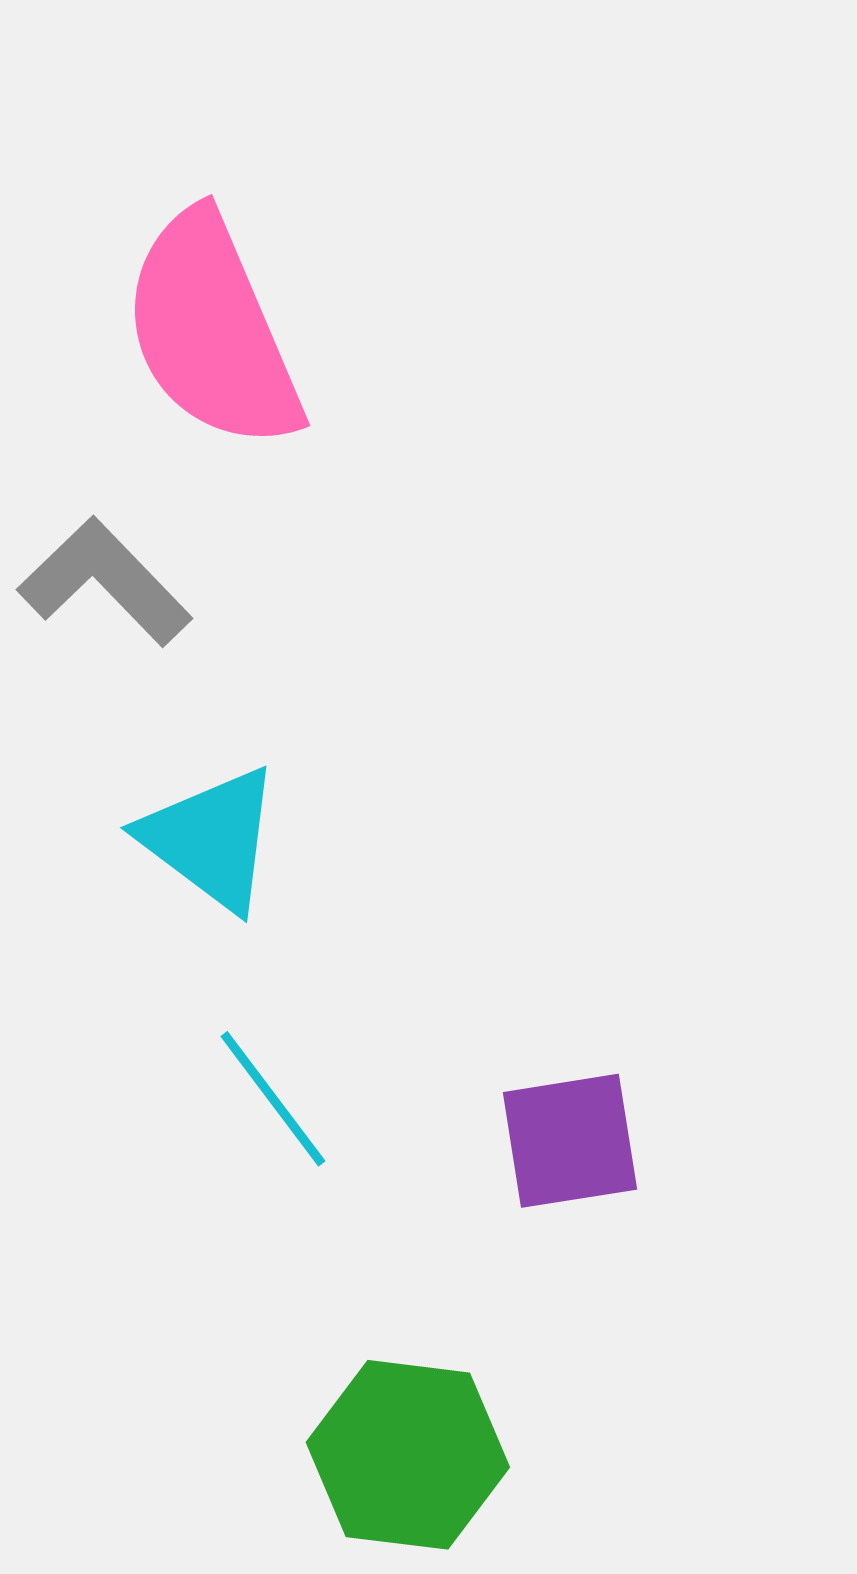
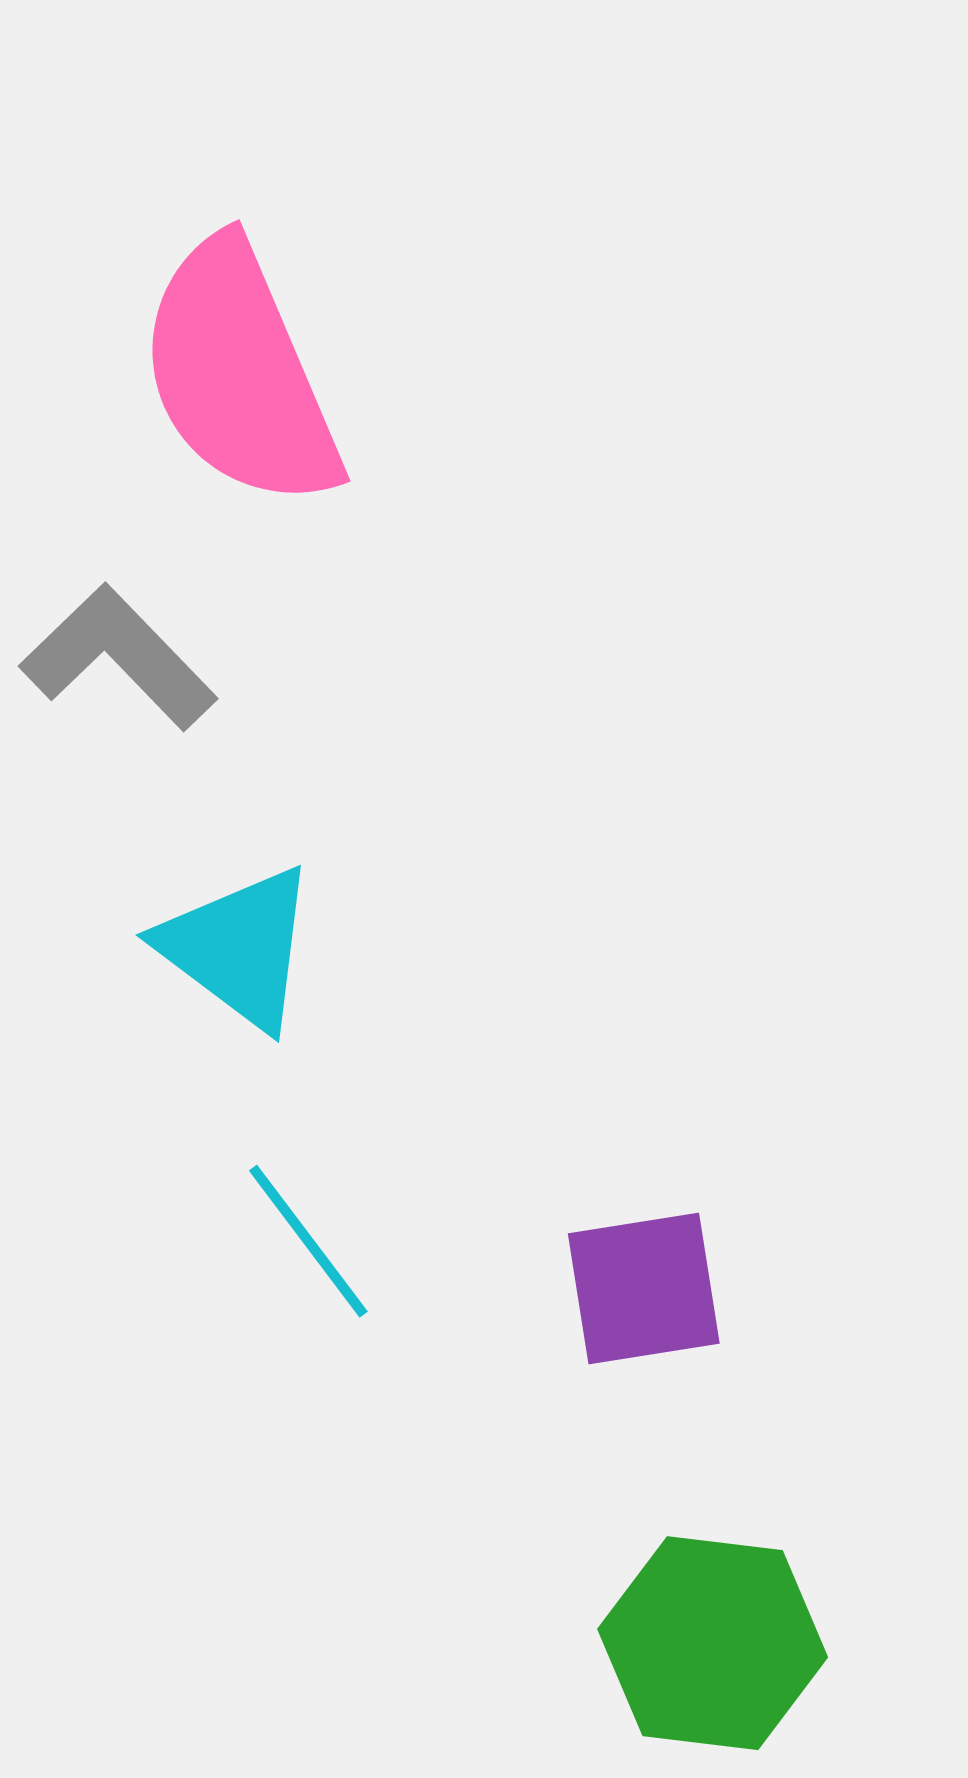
green hexagon: (408, 1455) -> (713, 1643), moved

